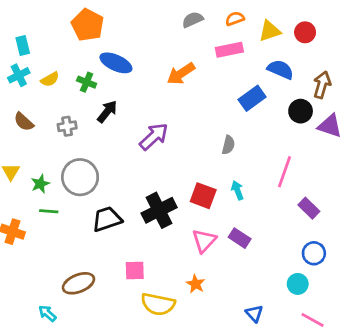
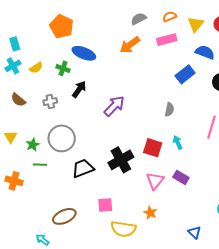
yellow triangle: (270, 31) -> (196, 24), turned -30
orange arrow: (181, 74) -> (130, 45), moved

